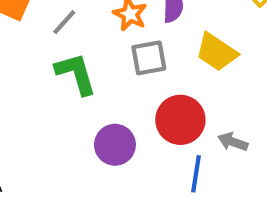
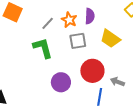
gray line: (64, 22) -> (48, 23), moved

